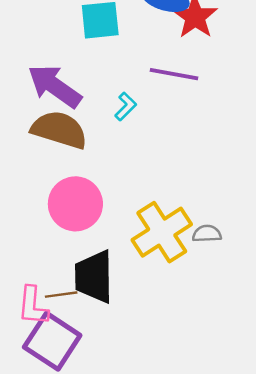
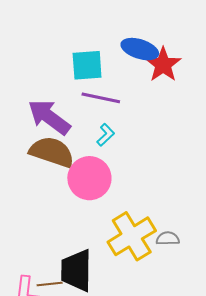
purple line: (174, 74) -> (101, 98), moved
pink circle: (75, 204) -> (89, 178), moved

